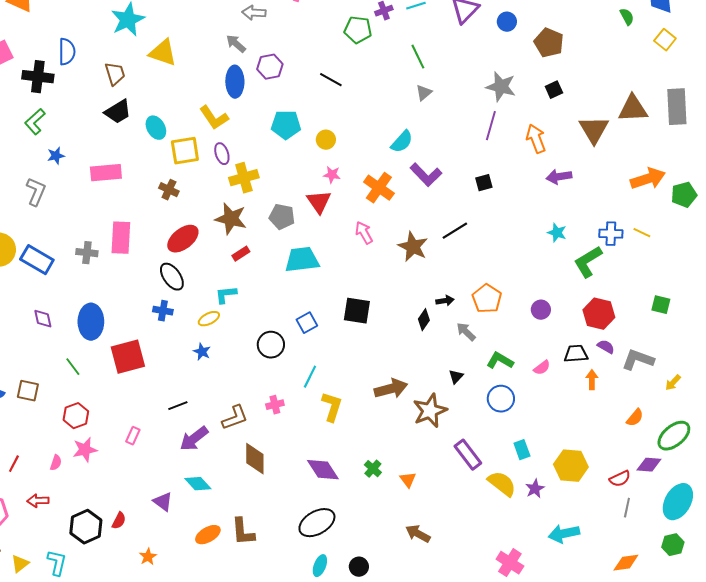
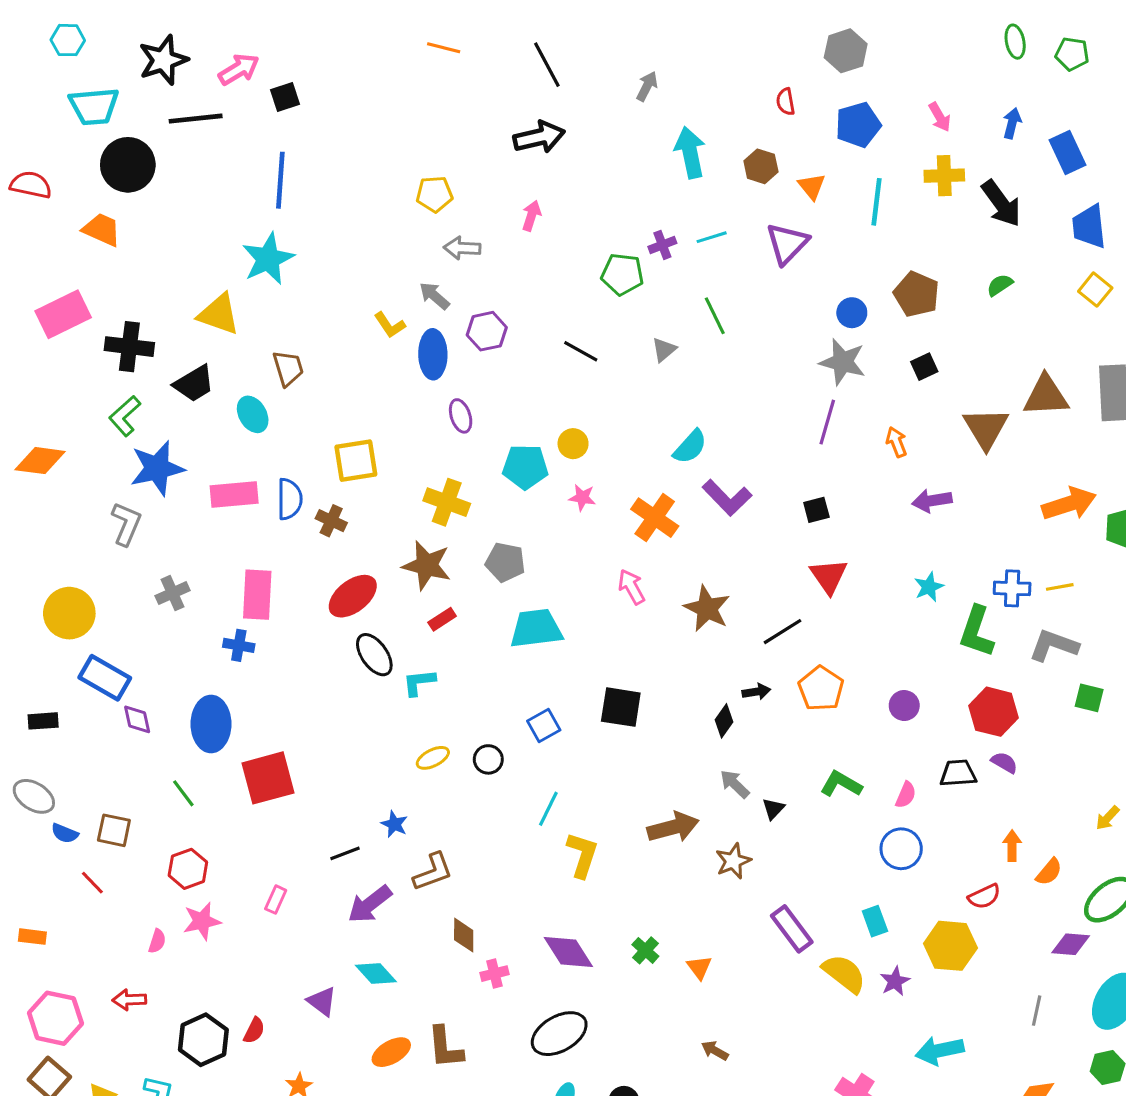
green semicircle: (627, 17) -> (1000, 285), moved, turned -96
blue circle: (507, 22) -> (852, 313), moved
blue semicircle: (67, 52) -> (290, 499), moved
yellow triangle: (163, 53) -> (219, 314), moved
brown trapezoid: (115, 74) -> (288, 368), moved
gray triangle: (424, 93) -> (664, 350), moved
black trapezoid: (118, 112) -> (194, 384), moved
yellow L-shape: (214, 118) -> (390, 325), moved, size x0.7
cyan pentagon: (286, 125) -> (525, 467), moved
cyan ellipse: (156, 128) -> (253, 414), moved
orange arrow: (536, 139) -> (897, 442), size x0.7
purple ellipse: (222, 154) -> (461, 416), moved
blue star: (56, 156) -> (157, 468), size x2.0
yellow cross: (244, 178) -> (447, 502), turned 36
red triangle: (319, 202) -> (829, 576), moved
black line: (455, 231) -> (783, 632), moved
cyan star: (557, 233) -> (929, 587), turned 30
yellow line: (642, 233) -> (1060, 587), turned -36
gray cross: (87, 253) -> (173, 593), moved, turned -30
blue rectangle: (37, 260) -> (105, 678), moved
green L-shape: (588, 262) -> (977, 632), turned -40
black ellipse: (172, 277) -> (374, 655), moved
blue cross: (163, 311) -> (239, 645), moved
yellow ellipse: (209, 319) -> (433, 758), moved
gray arrow: (466, 332) -> (735, 784), moved
black circle: (271, 345) -> (488, 759), size x0.7
blue star: (202, 352) -> (394, 824), moved
gray L-shape: (638, 360) -> (1054, 645), moved
pink semicircle: (542, 368) -> (906, 795), turned -30
orange arrow: (592, 380) -> (1012, 846), moved
blue circle: (501, 399) -> (901, 849), moved
pink cross: (275, 405) -> (494, 974), moved
brown star: (430, 411) -> (733, 861), size x0.7
brown diamond: (255, 459) -> (464, 935), size x0.7
red line: (14, 464) -> (92, 883), moved, turned -72
red semicircle: (620, 479) -> (984, 897), moved
brown arrow: (418, 534) -> (715, 1051), size x0.7

